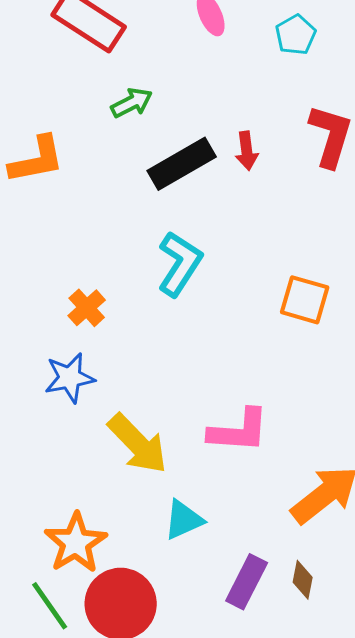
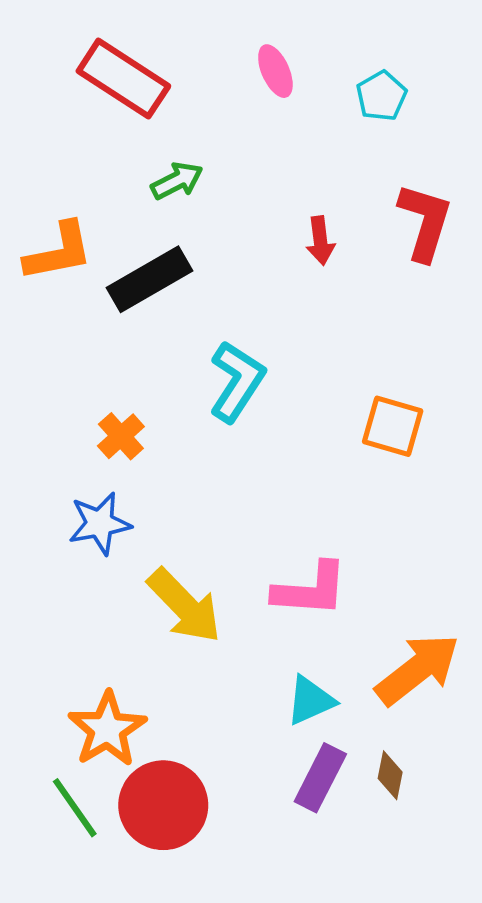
black rectangle: (182, 164) -> (150, 279), moved
cyan triangle: (184, 520) -> (310, 700), moved

